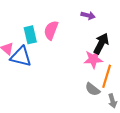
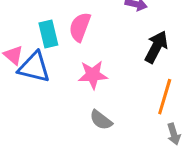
pink star: (93, 59) -> (93, 75), moved
gray semicircle: (93, 89) -> (101, 120), moved

